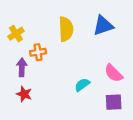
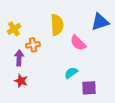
blue triangle: (103, 26) -> (100, 22), moved
pink semicircle: (114, 73) -> (78, 43), moved
purple square: (114, 102) -> (89, 88), moved

